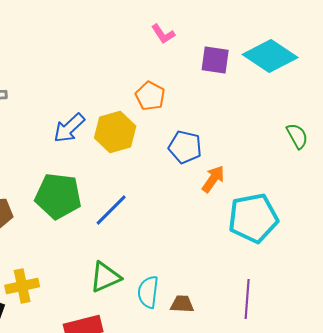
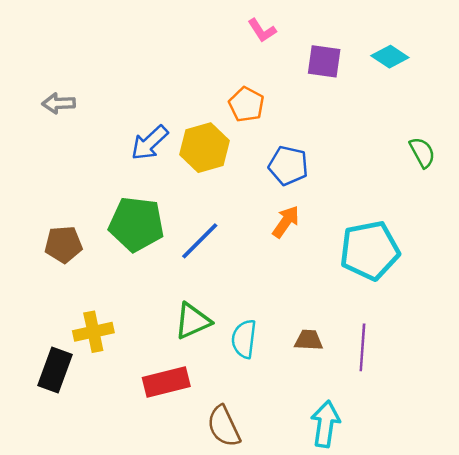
cyan diamond: (270, 56) -> (390, 57), size x0.6
orange arrow: (213, 179) -> (286, 222), moved
brown trapezoid: (182, 304) -> (309, 340), moved

